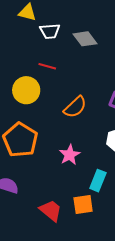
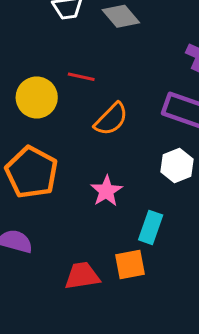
red line: (47, 66) -> (81, 77), moved
red trapezoid: (51, 211) -> (82, 276), turned -45

